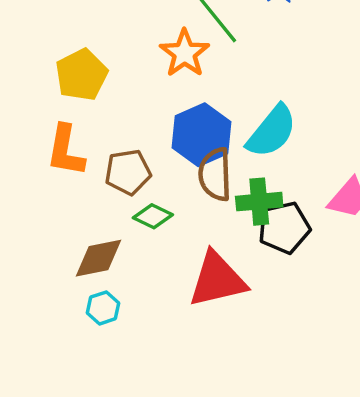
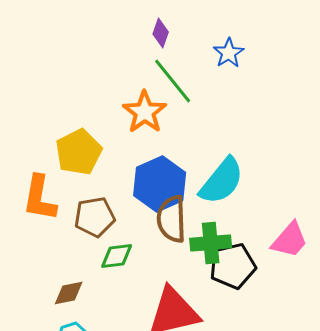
yellow pentagon: (82, 75) -> (79, 152), moved
green diamond: (153, 216) -> (117, 256), turned -32
brown diamond: (98, 258) -> (69, 293), size x0.7

